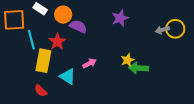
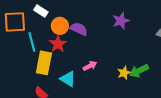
orange circle: (63, 15) -> (60, 26), moved
yellow star: (127, 60) -> (124, 73), moved
green arrow: (139, 68) -> (139, 71), turned -30

